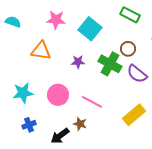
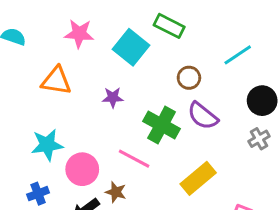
green rectangle: (130, 15) -> (169, 26), moved
green cross: (110, 64) -> (162, 125), moved
cyan star: (23, 93) -> (47, 145), moved
pink circle: (58, 95) -> (82, 169), moved

